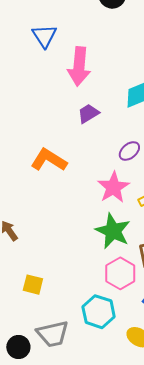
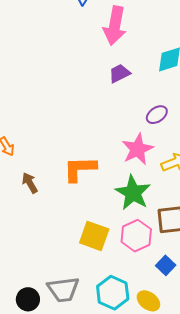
orange L-shape: (49, 160) -> (80, 169), moved, turned -39
yellow square: (33, 285) -> (94, 236), moved, size x1.4
cyan hexagon: (99, 312) -> (113, 293), moved

